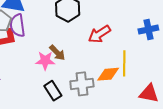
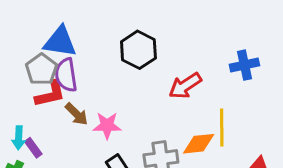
blue cross: (148, 29) -> (244, 65), moved
brown arrow: (57, 53) -> (77, 114), moved

